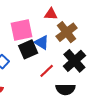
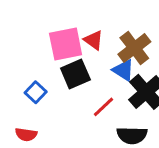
red triangle: (51, 14) -> (94, 40), moved, turned 32
blue triangle: (42, 42) -> (123, 70), moved

